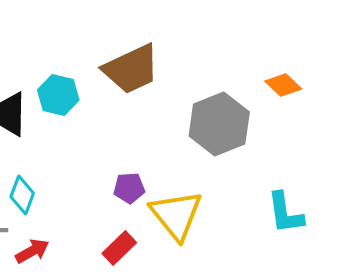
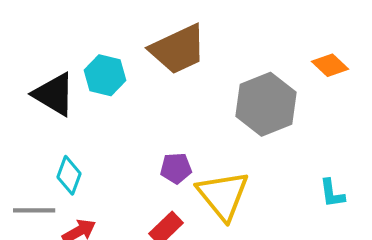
cyan L-shape: (285, 213) -> (332, 193), size x0.7

